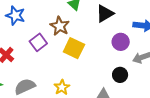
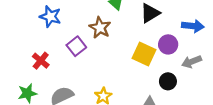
yellow square: (74, 48) -> (144, 54), moved

